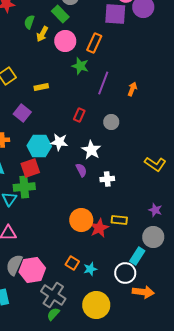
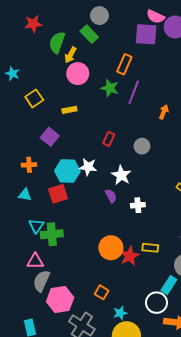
green semicircle: (29, 22) -> (57, 42), size x1.5
pink circle: (65, 41) -> (78, 74), moved
purple line: (103, 83) -> (134, 92), moved
green cross: (24, 187) -> (52, 234), moved
gray semicircle: (14, 265) -> (41, 281), moved
cyan star: (90, 269) -> (120, 313), moved

